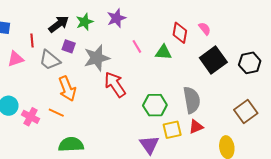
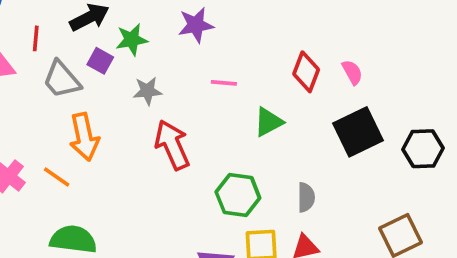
green star: (85, 22) -> (132, 40), moved
pink line: (137, 46) -> (224, 83), turned -64
green triangle: (163, 52) -> (268, 122), moved, turned -42
gray star: (97, 58) -> (147, 91), size x0.6
gray semicircle: (192, 100) -> (306, 197), size x0.6

